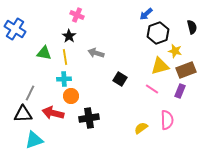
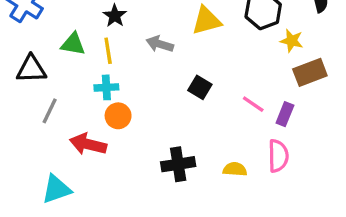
yellow triangle: (160, 66) -> (206, 21), moved
purple rectangle: (180, 91) -> (285, 114), moved
black triangle: (23, 114) -> (31, 69), moved
black cross: (89, 118) -> (178, 164), moved
yellow semicircle: (141, 128) -> (235, 169), turned 40

